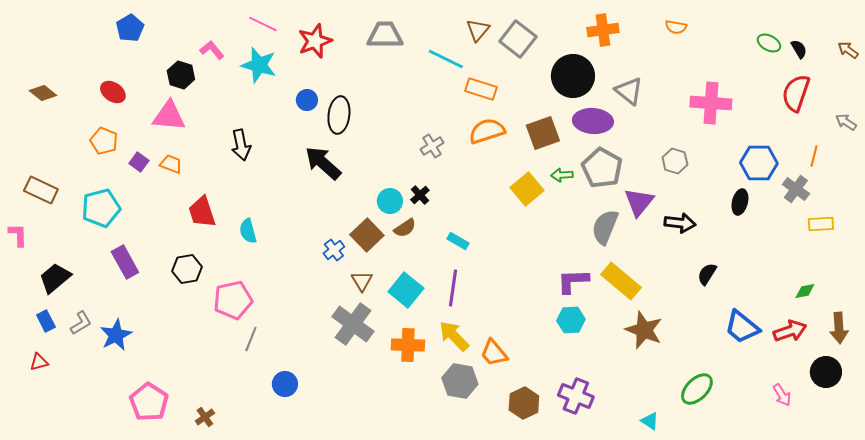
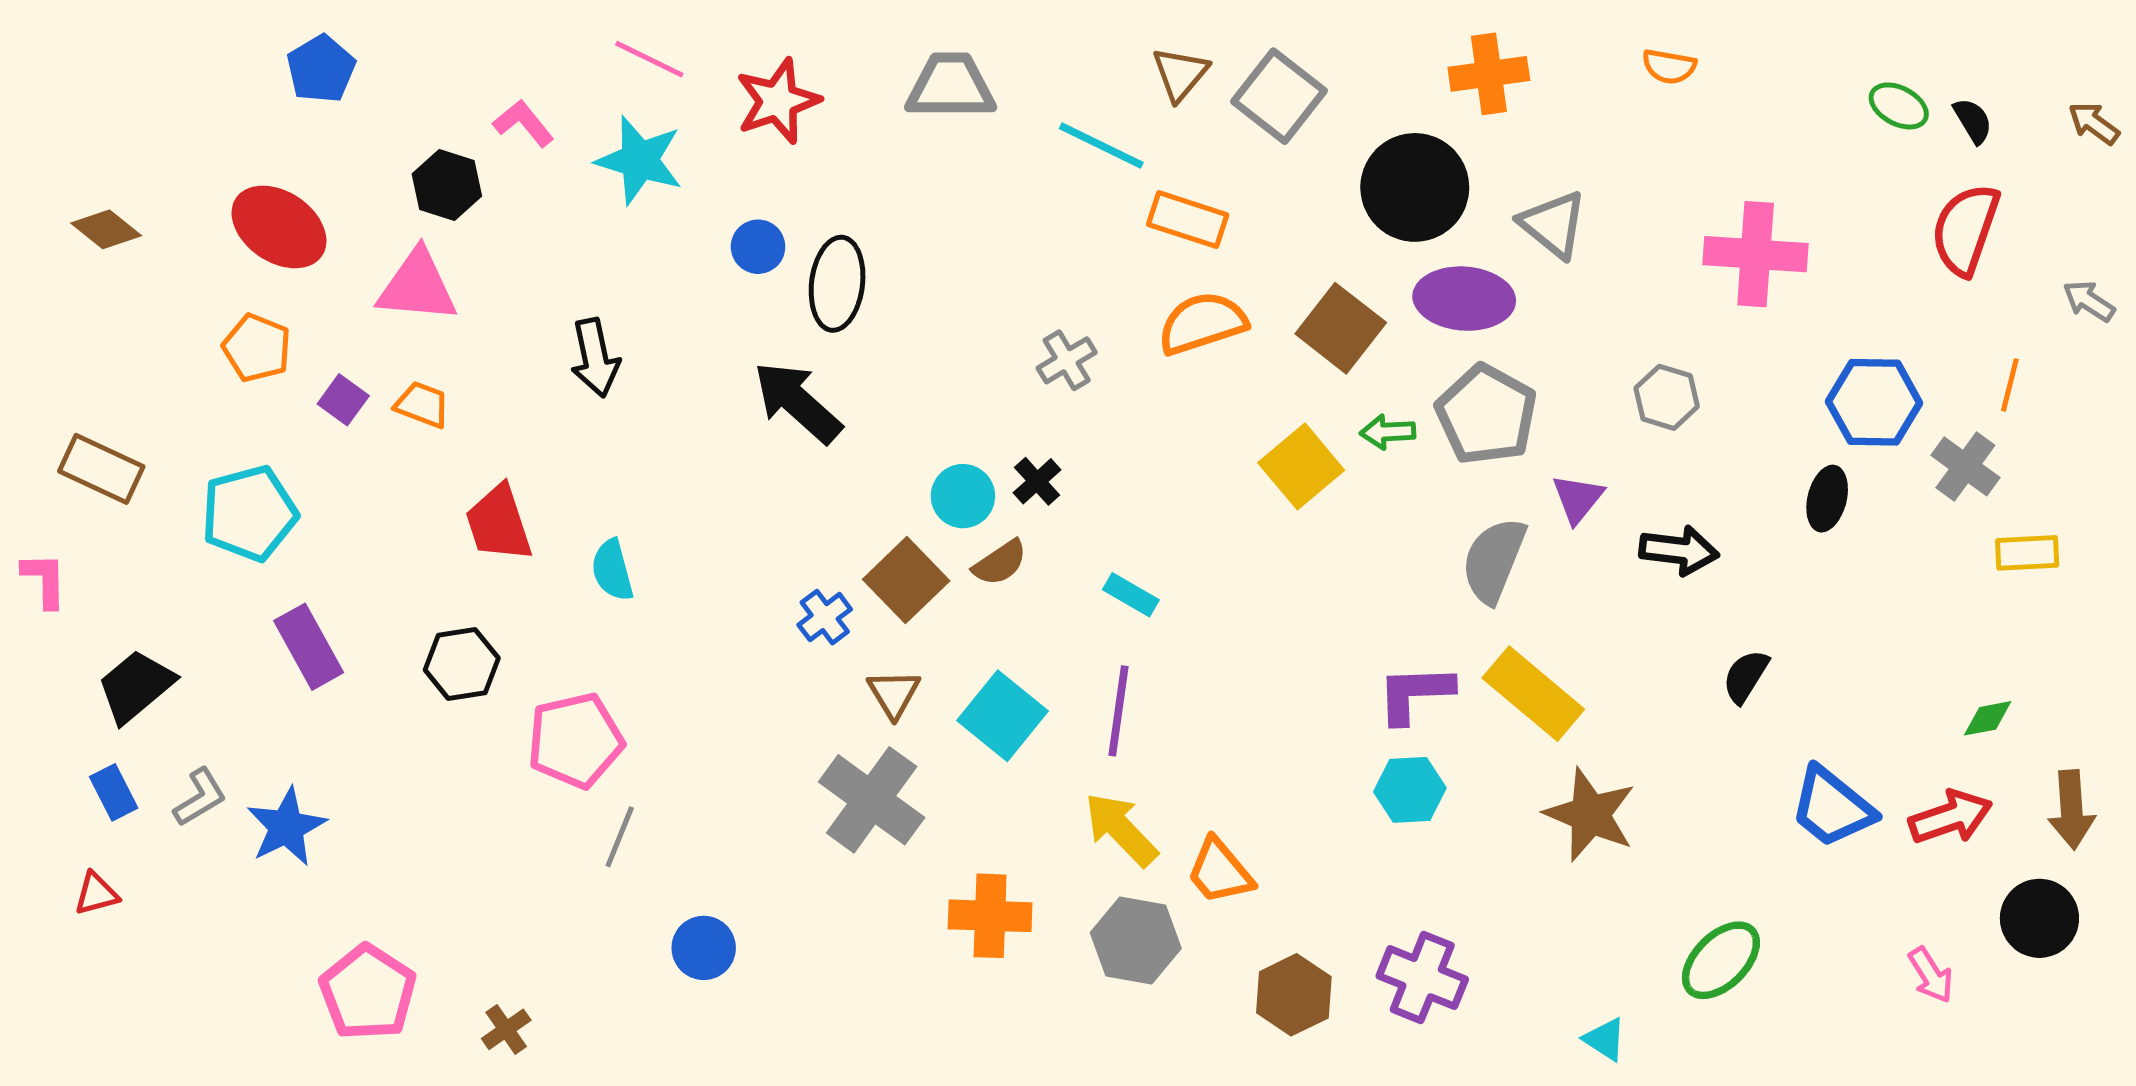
red ellipse: (113, 92) -> (279, 227), size x1.5
brown square: (543, 133) -> (1341, 328), turned -32
purple triangle: (639, 202) -> (1578, 499), size x0.7
orange cross: (408, 345) -> (990, 916), moved

